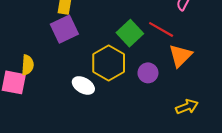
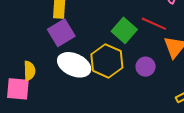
white ellipse: (83, 85) -> (74, 65), moved, size x1.5

